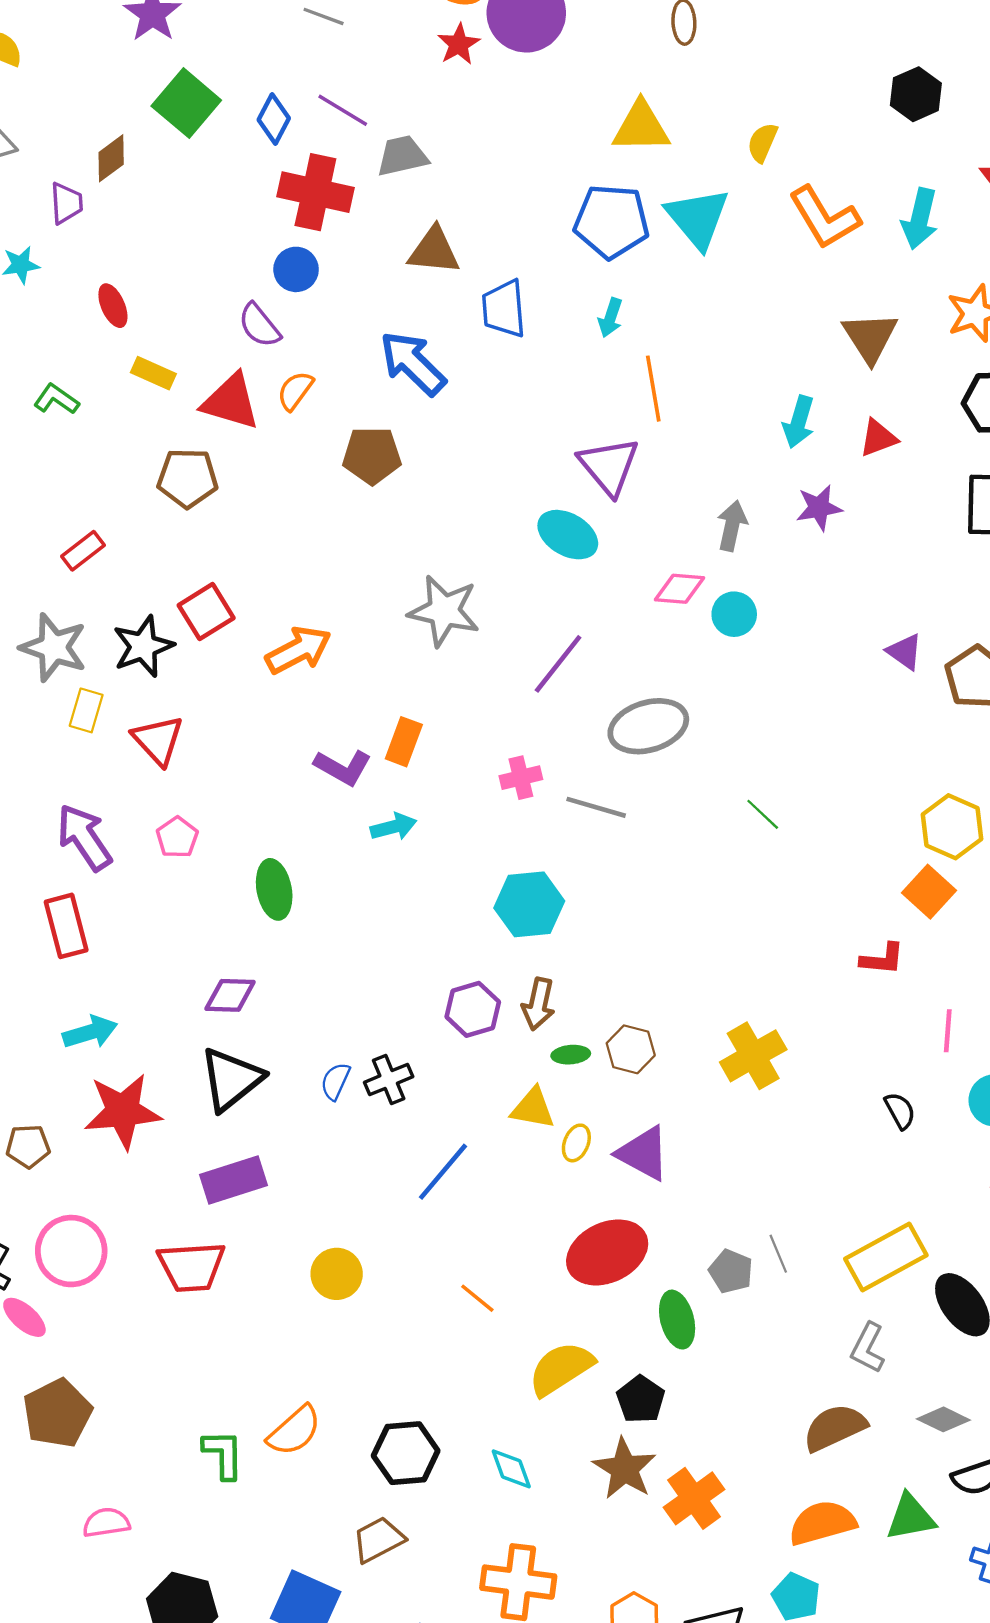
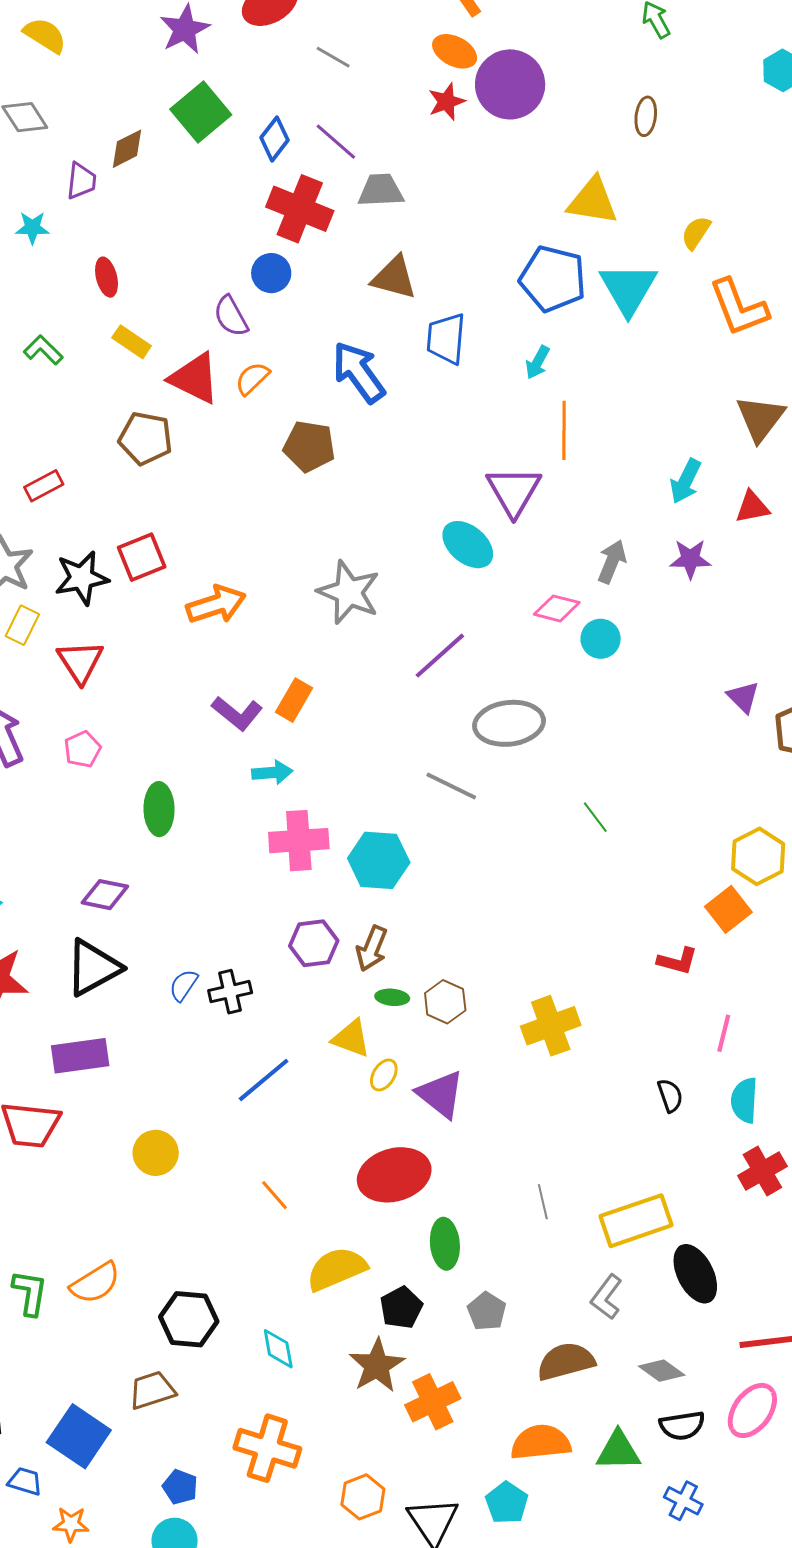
pink cross: (521, 778) -> (299, 841), moved, size x1.6
gray pentagon: (731, 1271) -> (487, 1311), moved

